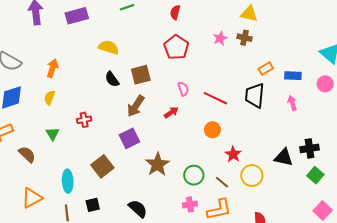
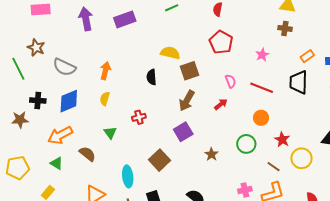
pink star: (220, 38) -> (262, 55), moved
yellow semicircle: (109, 47) -> (170, 53), moved
black semicircle: (112, 79) -> (151, 77), moved, turned 35
brown star: (157, 164) -> (211, 154), size x0.6
green circle: (194, 175) -> (246, 144), moved

